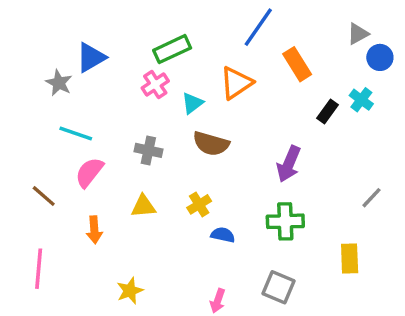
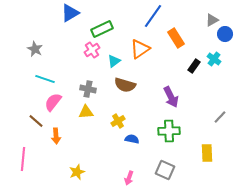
blue triangle: (91, 57) -> (70, 13), moved
purple arrow: (289, 164) -> (171, 97), turned -50
brown line: (44, 196) -> (36, 121), moved
yellow triangle: (143, 206) -> (86, 112), moved

